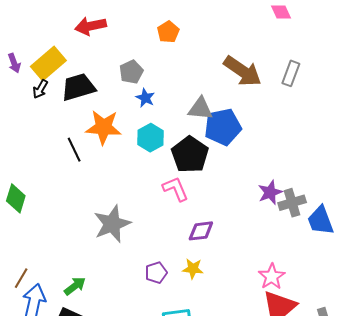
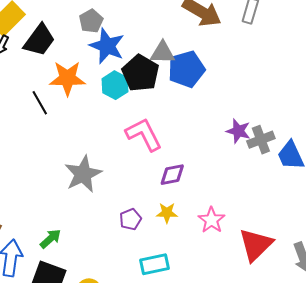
black trapezoid: (78, 87) -> (39, 40), turned 147
blue star: (145, 98) -> (107, 46), size x1.8
black pentagon: (190, 155) -> (140, 73), moved
pink L-shape: (176, 189) -> (144, 134), size x1.4
purple star: (270, 192) -> (238, 131), turned -30
pink star: (272, 277) -> (212, 220), moved

